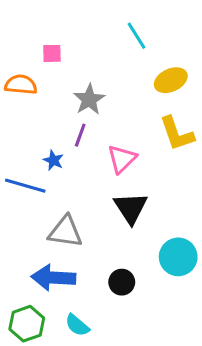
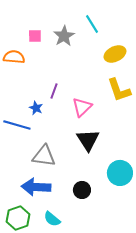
gray star: (89, 99) -> (64, 36), moved

